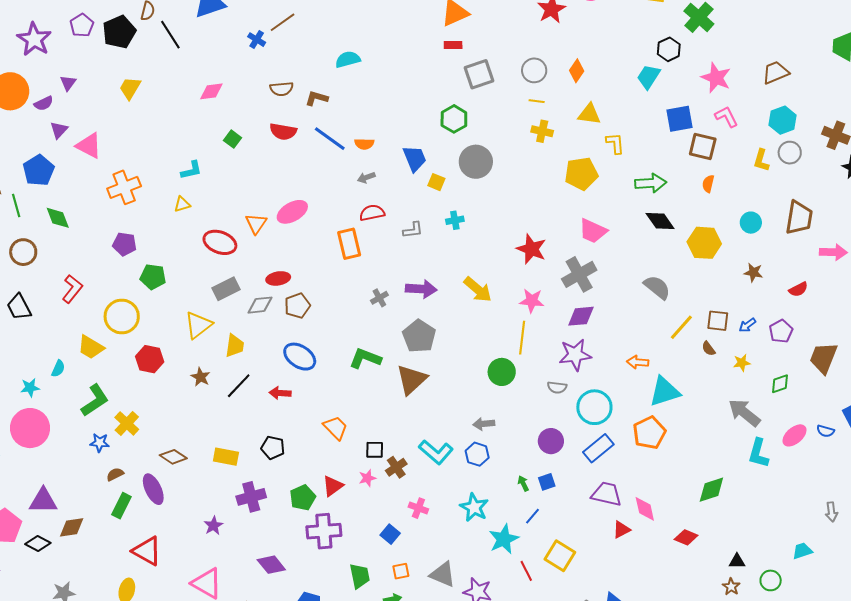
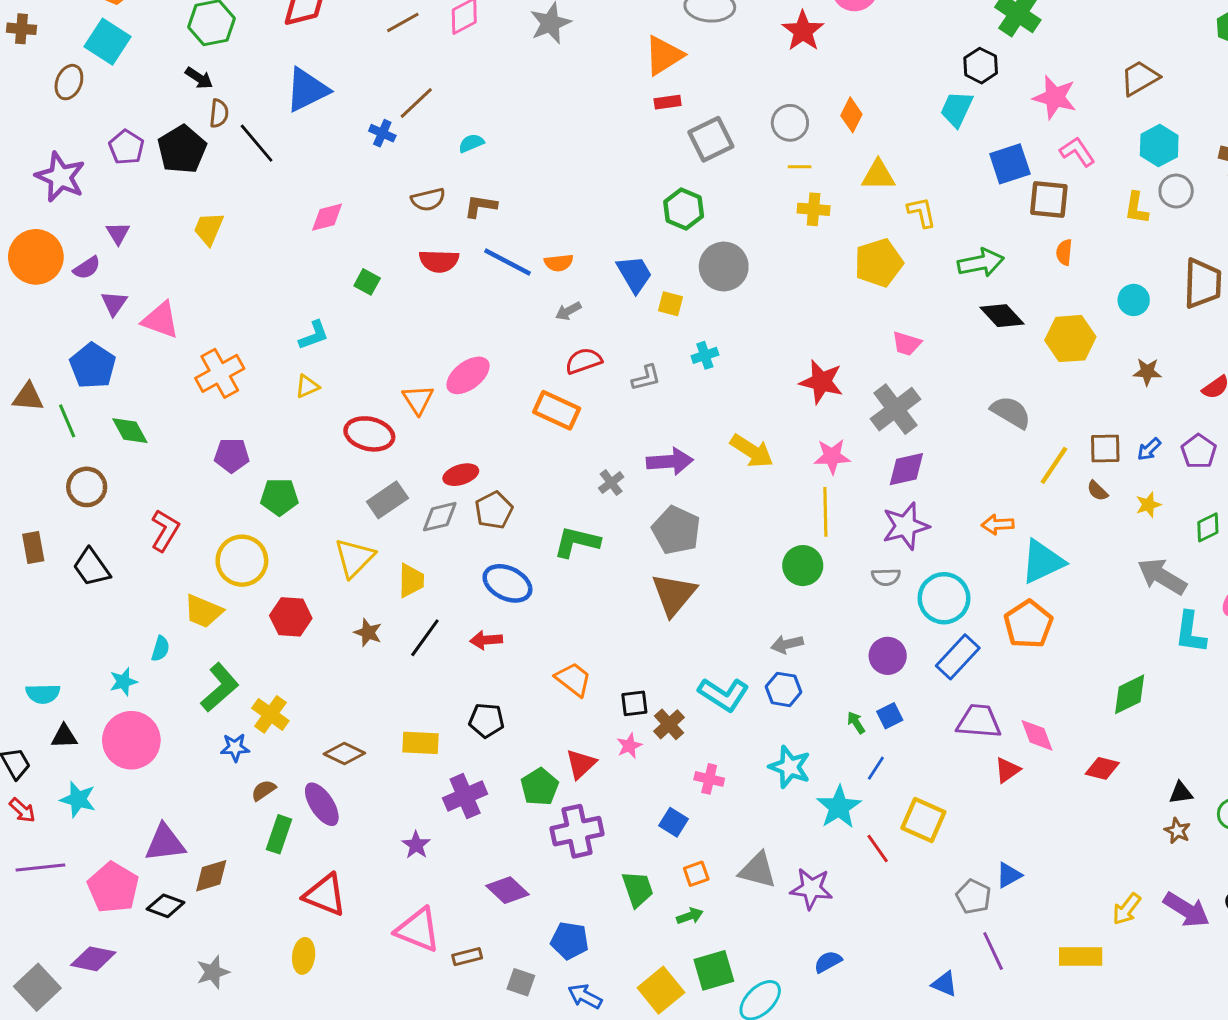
cyan semicircle: (348, 59) -> (471, 143), moved, size x0.7
pink trapezoid: (593, 231) -> (907, 344), size x0.7
orange rectangle: (349, 244) -> (557, 410), turned -44
green L-shape: (365, 358) -> (577, 542), moved

